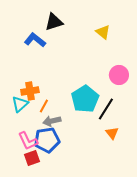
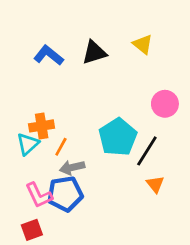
black triangle: (54, 22) -> (94, 53), moved
red square: (32, 158) -> (32, 230), moved

